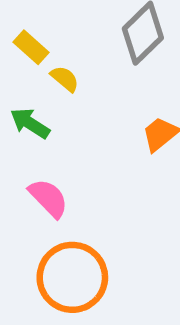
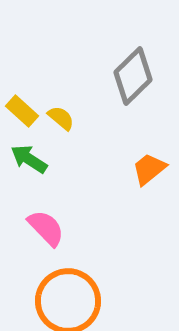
yellow rectangle: (31, 47) -> (22, 111), moved

